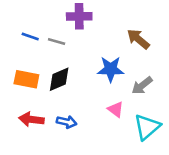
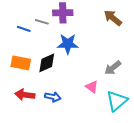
brown arrow: (138, 39) -> (113, 18), moved
gray line: (57, 41) -> (42, 22), moved
blue star: (111, 69) -> (68, 44), moved

